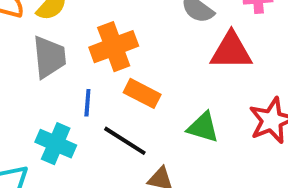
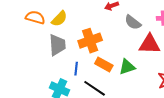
green triangle: (203, 127) -> (127, 67), moved, turned -36

